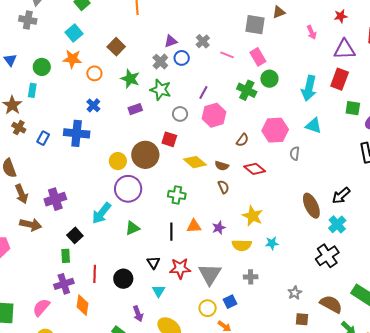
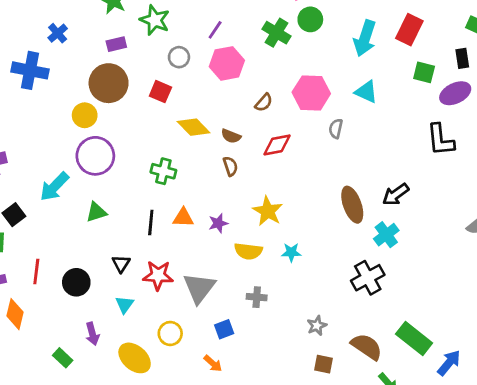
brown circle: (145, 155) -> (109, 83), moved
red diamond: (255, 169) -> (277, 145), turned -55
yellow circle: (208, 308) -> (170, 333), moved

